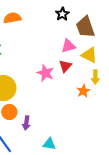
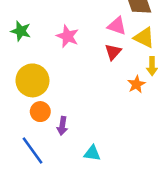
pink triangle: (68, 46) -> (117, 26), turned 35
pink star: (45, 73) -> (68, 36), moved

